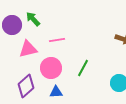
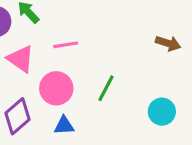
pink triangle: (28, 49) -> (21, 59), turned 48

